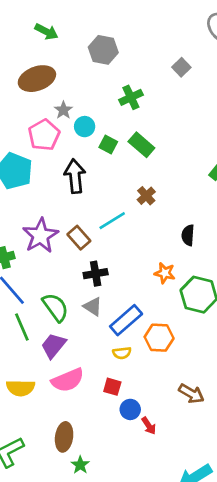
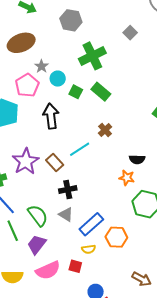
green cross: (131, 97) -> (92, 56), size x1.5
black semicircle: (188, 235) -> (137, 159), turned -91
orange star: (165, 273) -> (127, 178), moved
red square: (112, 387) -> (75, 266), moved

